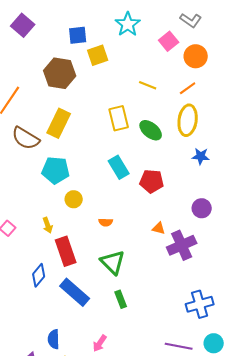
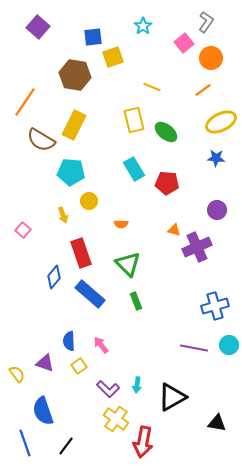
gray L-shape: (191, 20) -> (206, 22), turned -90
cyan star: (128, 24) -> (143, 26), size x0.7
yellow line: (148, 85) -> (152, 87), moved
yellow ellipse: (188, 120) -> (221, 122), moved, turned 56
yellow arrow: (48, 225) -> (63, 215), moved
pink arrow: (100, 343) -> (101, 345), moved, turned 108

